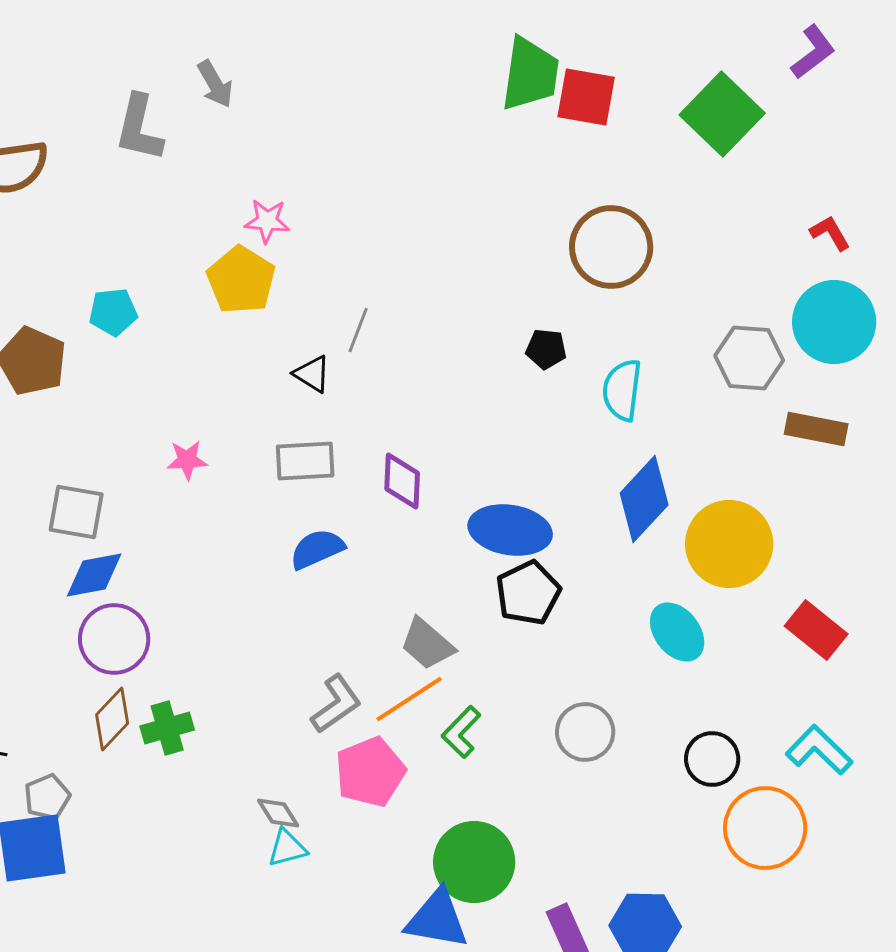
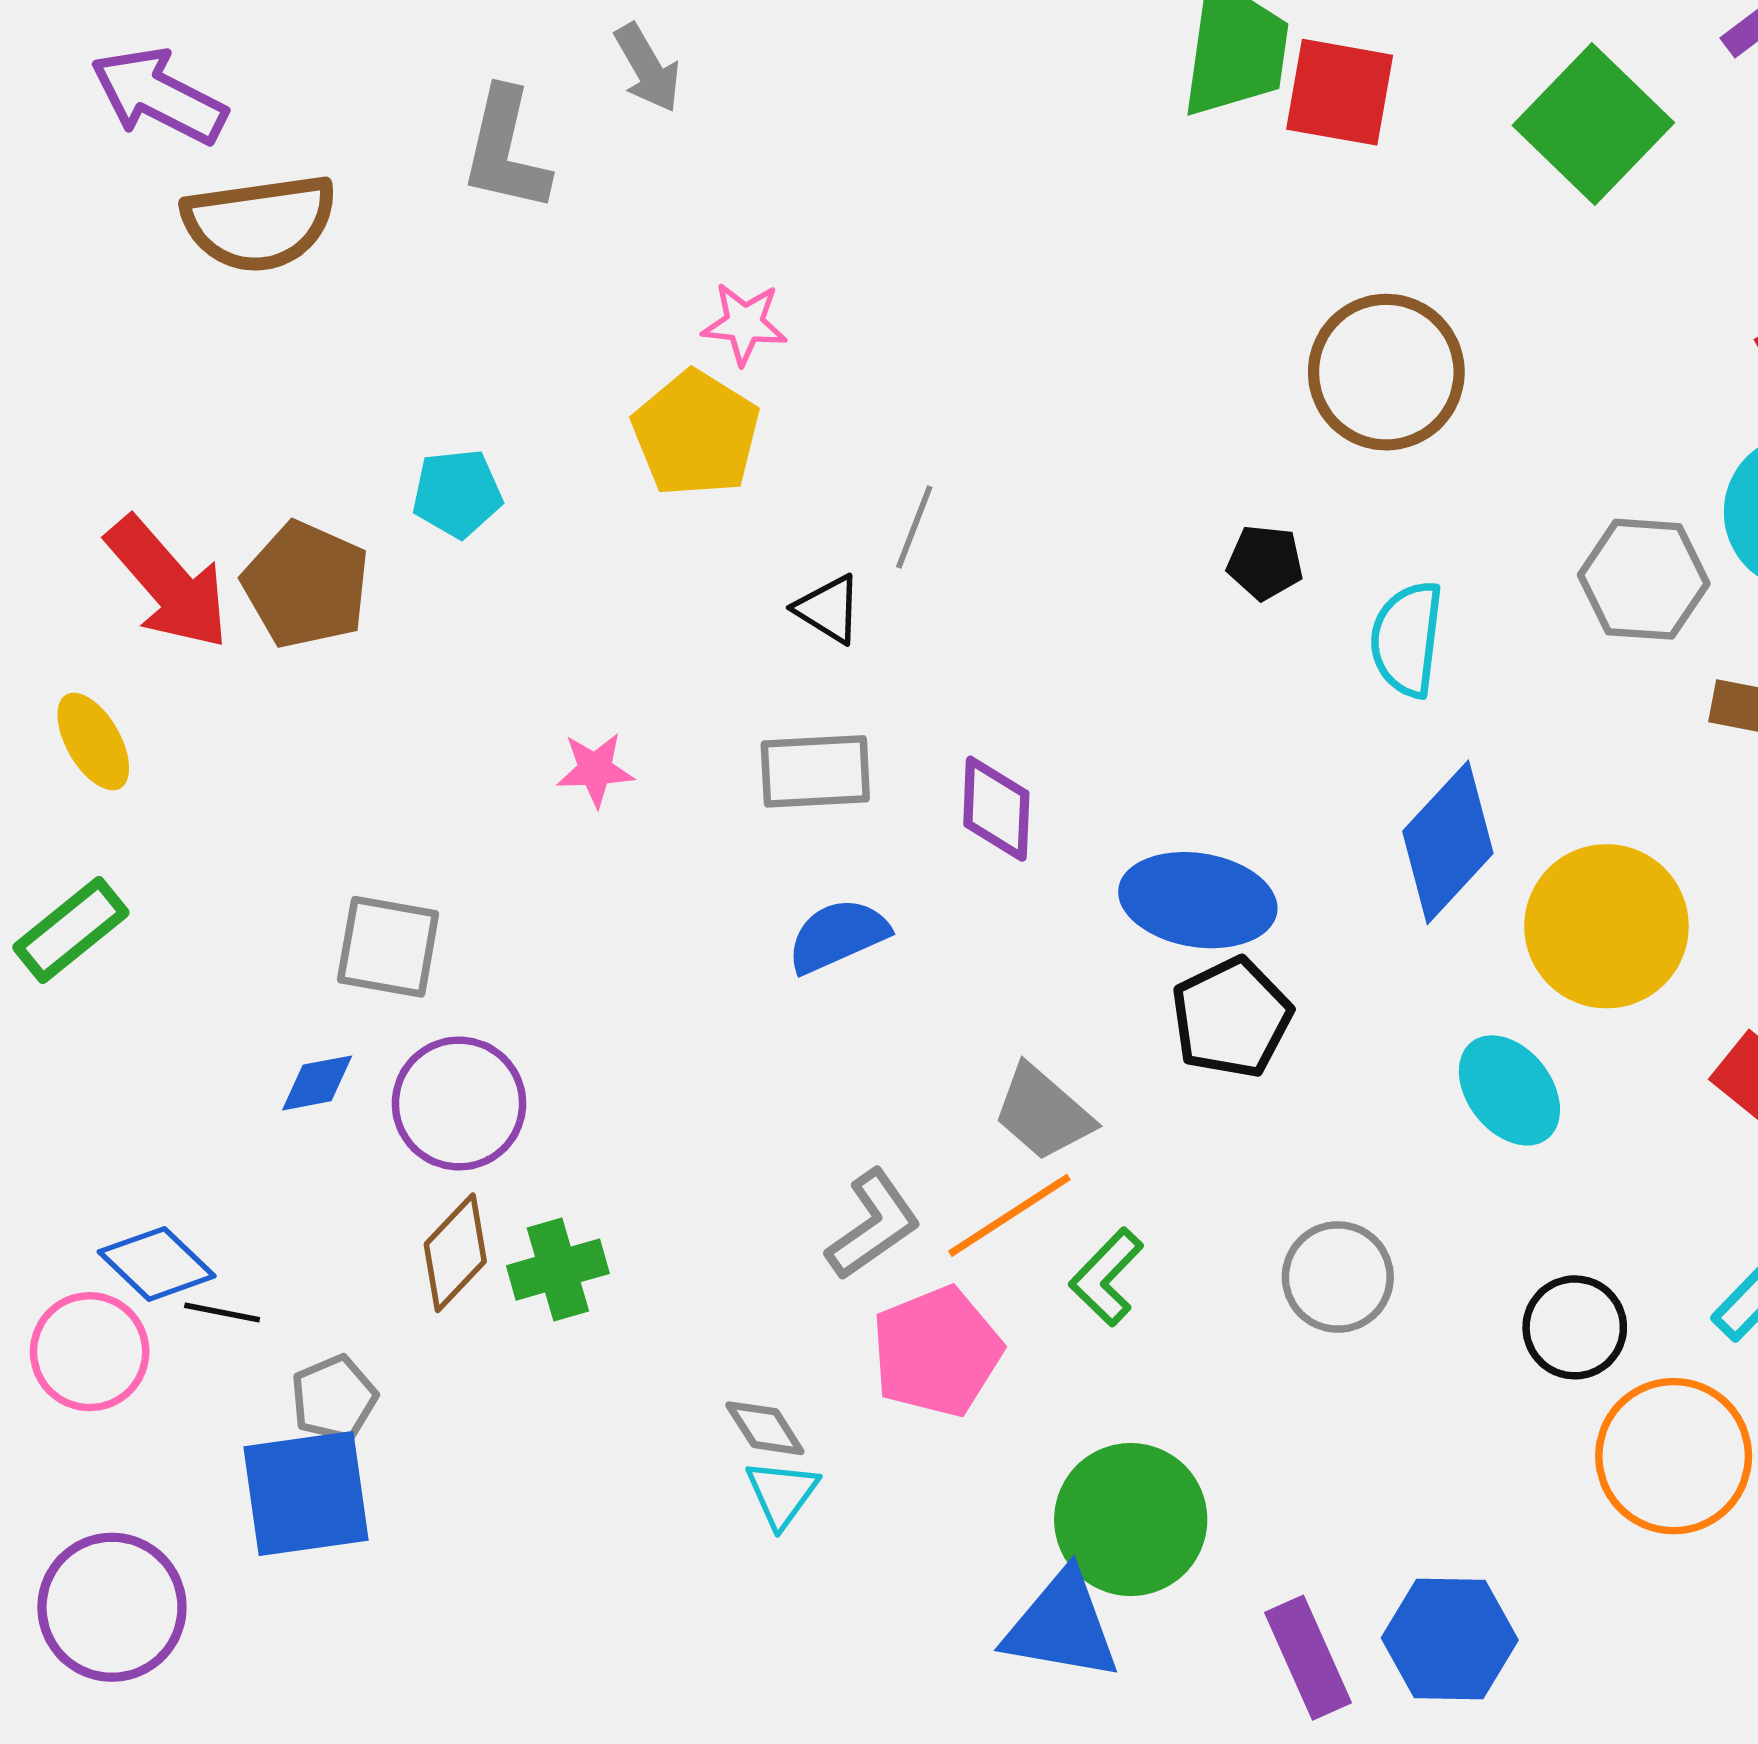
gray square: (76, 512) -> (388, 947), moved
blue diamond: (94, 575) -> (317, 1083), moved, size x0.7
cyan triangle: (287, 848) -> (782, 1493), turned -39

